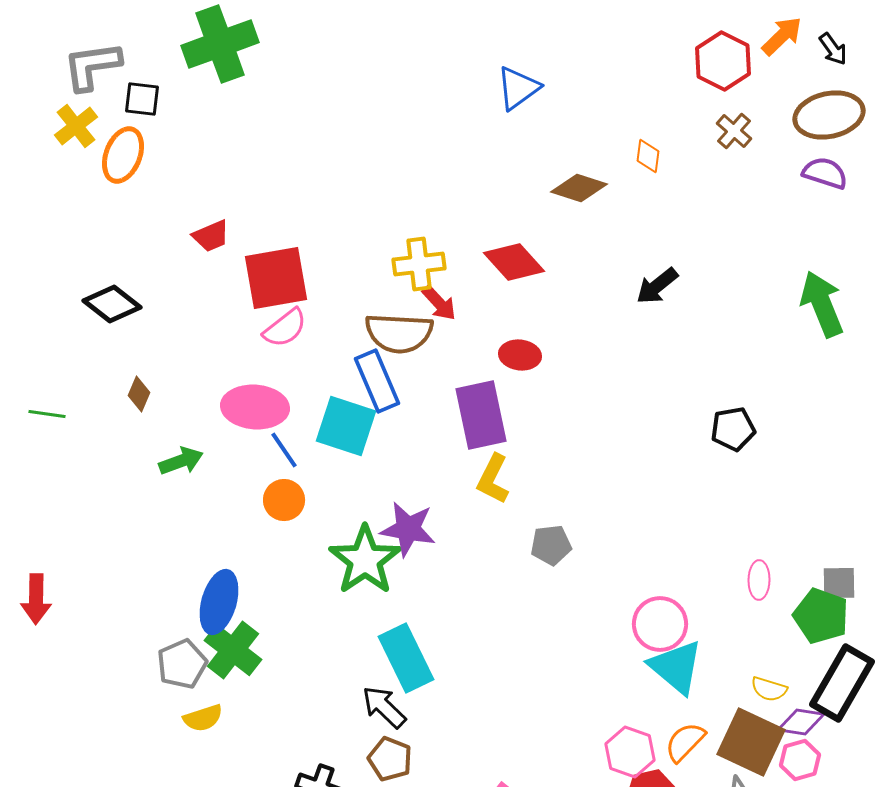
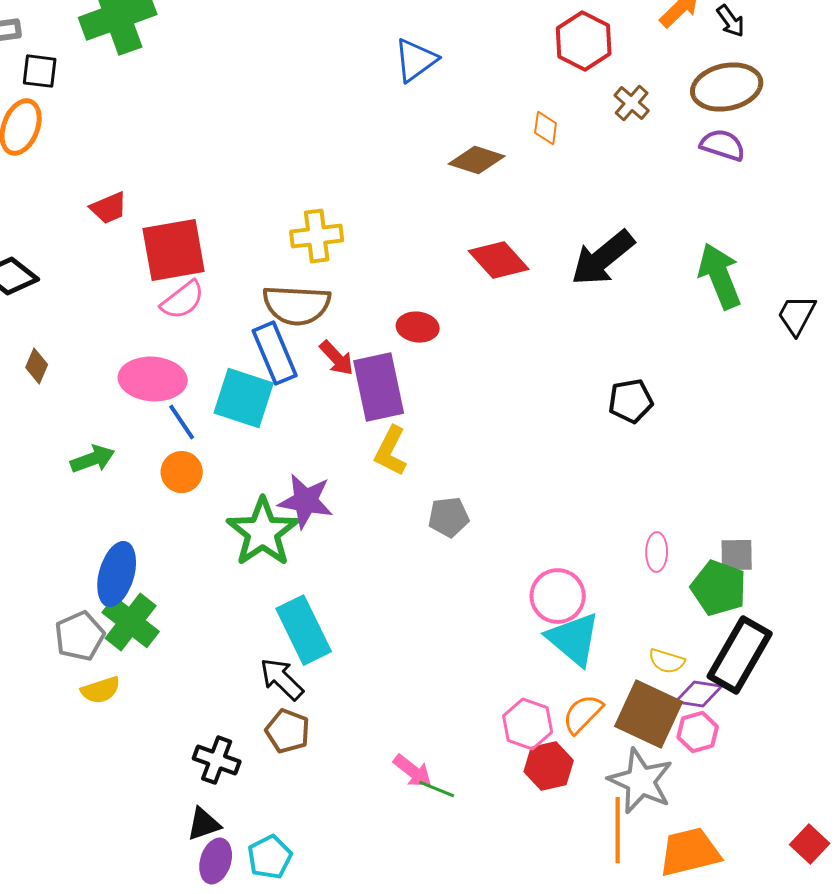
red hexagon: (723, 61) -> (584, 41), moved
red diamond: (514, 262) -> (499, 260), moved
black arrow: (657, 286) -> (603, 258), moved, size x1.5
red arrow: (439, 303) -> (337, 358), moved
green arrow: (181, 461) -> (93, 459), moved

